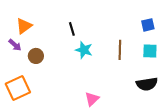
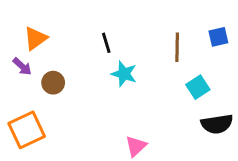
brown line: (120, 50) -> (177, 47), moved
cyan square: (150, 51) -> (198, 87), moved, turned -35

